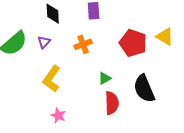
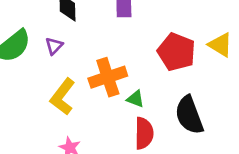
orange cross: (83, 44) -> (108, 77), moved, size x1.5
green triangle: (105, 78) -> (135, 99), turned 48

